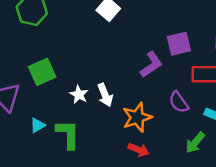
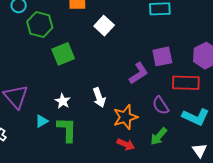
green square: (42, 72) -> (63, 54), moved
white star: (79, 95) -> (63, 101), moved
green arrow: (195, 143) -> (159, 136), moved

